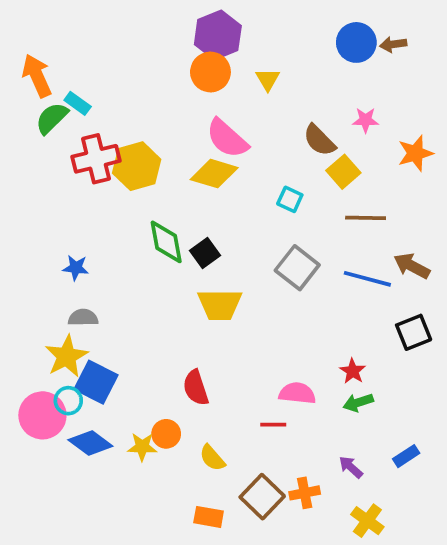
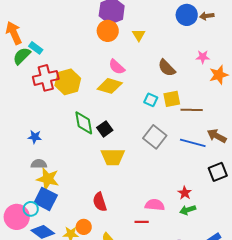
pink star: (366, 120) -> (203, 57), moved
pink semicircle: (227, 138) -> (117, 67), size x0.7
yellow square: (343, 172) -> (172, 99), moved, turned 30
yellow star: (66, 356) -> (48, 179), moved, turned -30

